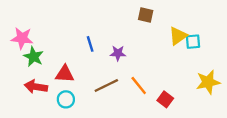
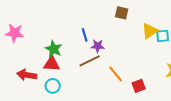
blue line: (90, 44) -> (85, 35), moved
green star: (34, 57) -> (54, 49), moved
brown line: (106, 86) -> (90, 61), moved
red square: (165, 99) -> (139, 86), turned 32

